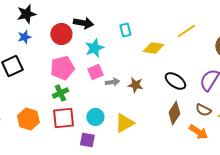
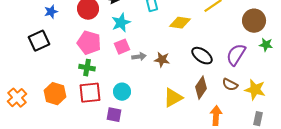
pink pentagon: (62, 68) -> (89, 43), turned 30
green cross: (60, 93) -> (87, 68), turned 35
yellow triangle: (124, 123) -> (173, 98), moved
orange arrow: (198, 132) -> (216, 116), moved, turned -120

